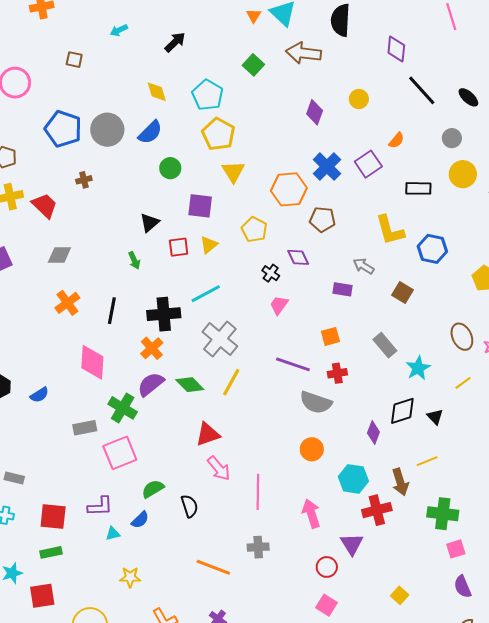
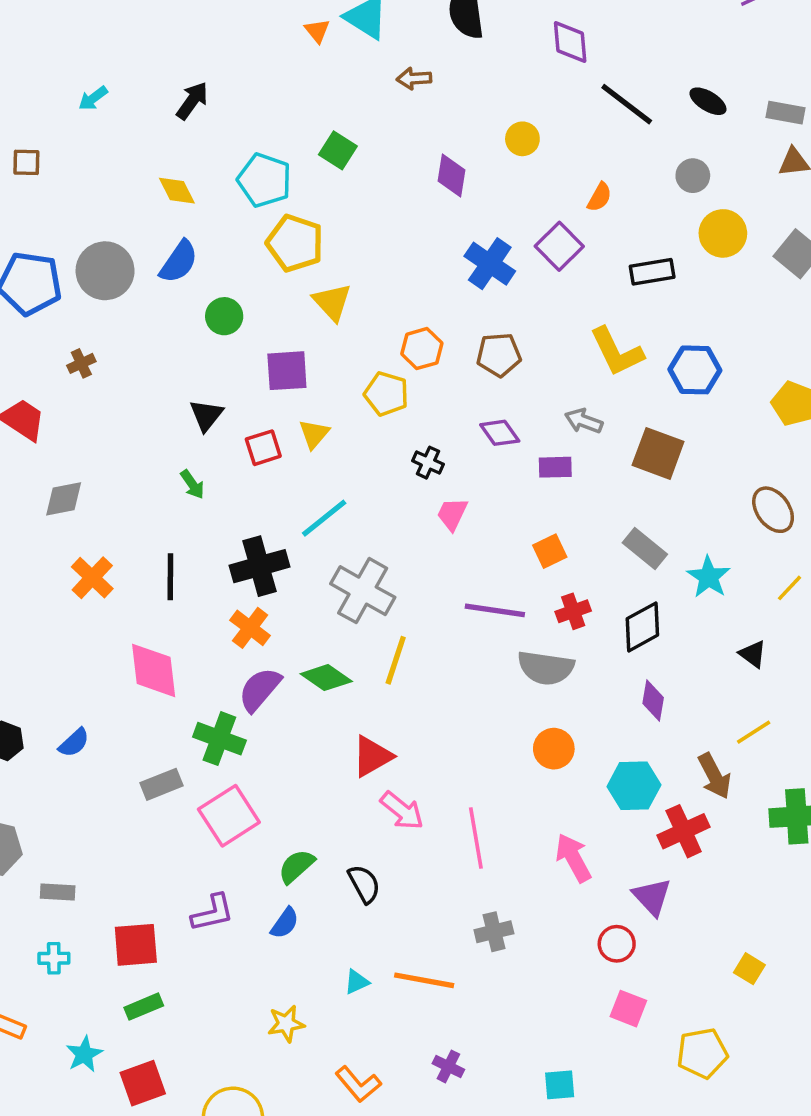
brown arrow: (304, 53) -> (414, 78), size x0.6
green square: (253, 65) -> (338, 150), moved
orange hexagon: (289, 189) -> (422, 349), moved, size x0.7
purple diamond: (298, 257) -> (500, 433), moved
brown square: (402, 292) -> (658, 453), size x1.4
black diamond: (402, 411) -> (642, 627), moved
cyan triangle: (113, 534) -> (357, 982), moved

